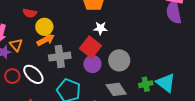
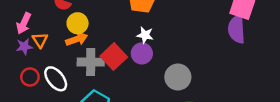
red square: (91, 47) -> (114, 57), moved
gray circle: (119, 60) -> (178, 77), moved
purple circle: (92, 64) -> (142, 53), moved

